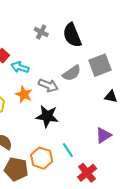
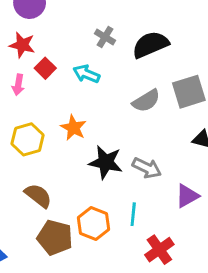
black semicircle: (72, 35) -> (150, 45), turned 85
cyan arrow: (20, 67) -> (86, 74), moved
gray arrow: (48, 85) -> (147, 168), moved
cyan line: (68, 150) -> (133, 214), turned 35

